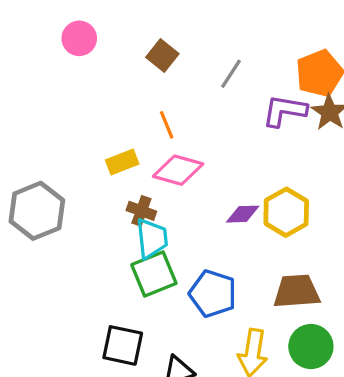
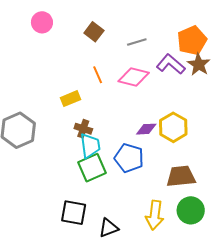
gray line: (231, 74) -> (137, 42), turned 42
purple L-shape: (285, 111) -> (171, 64), turned 32
pink diamond: (178, 170) -> (134, 77), moved
blue pentagon: (213, 294) -> (129, 158), moved

